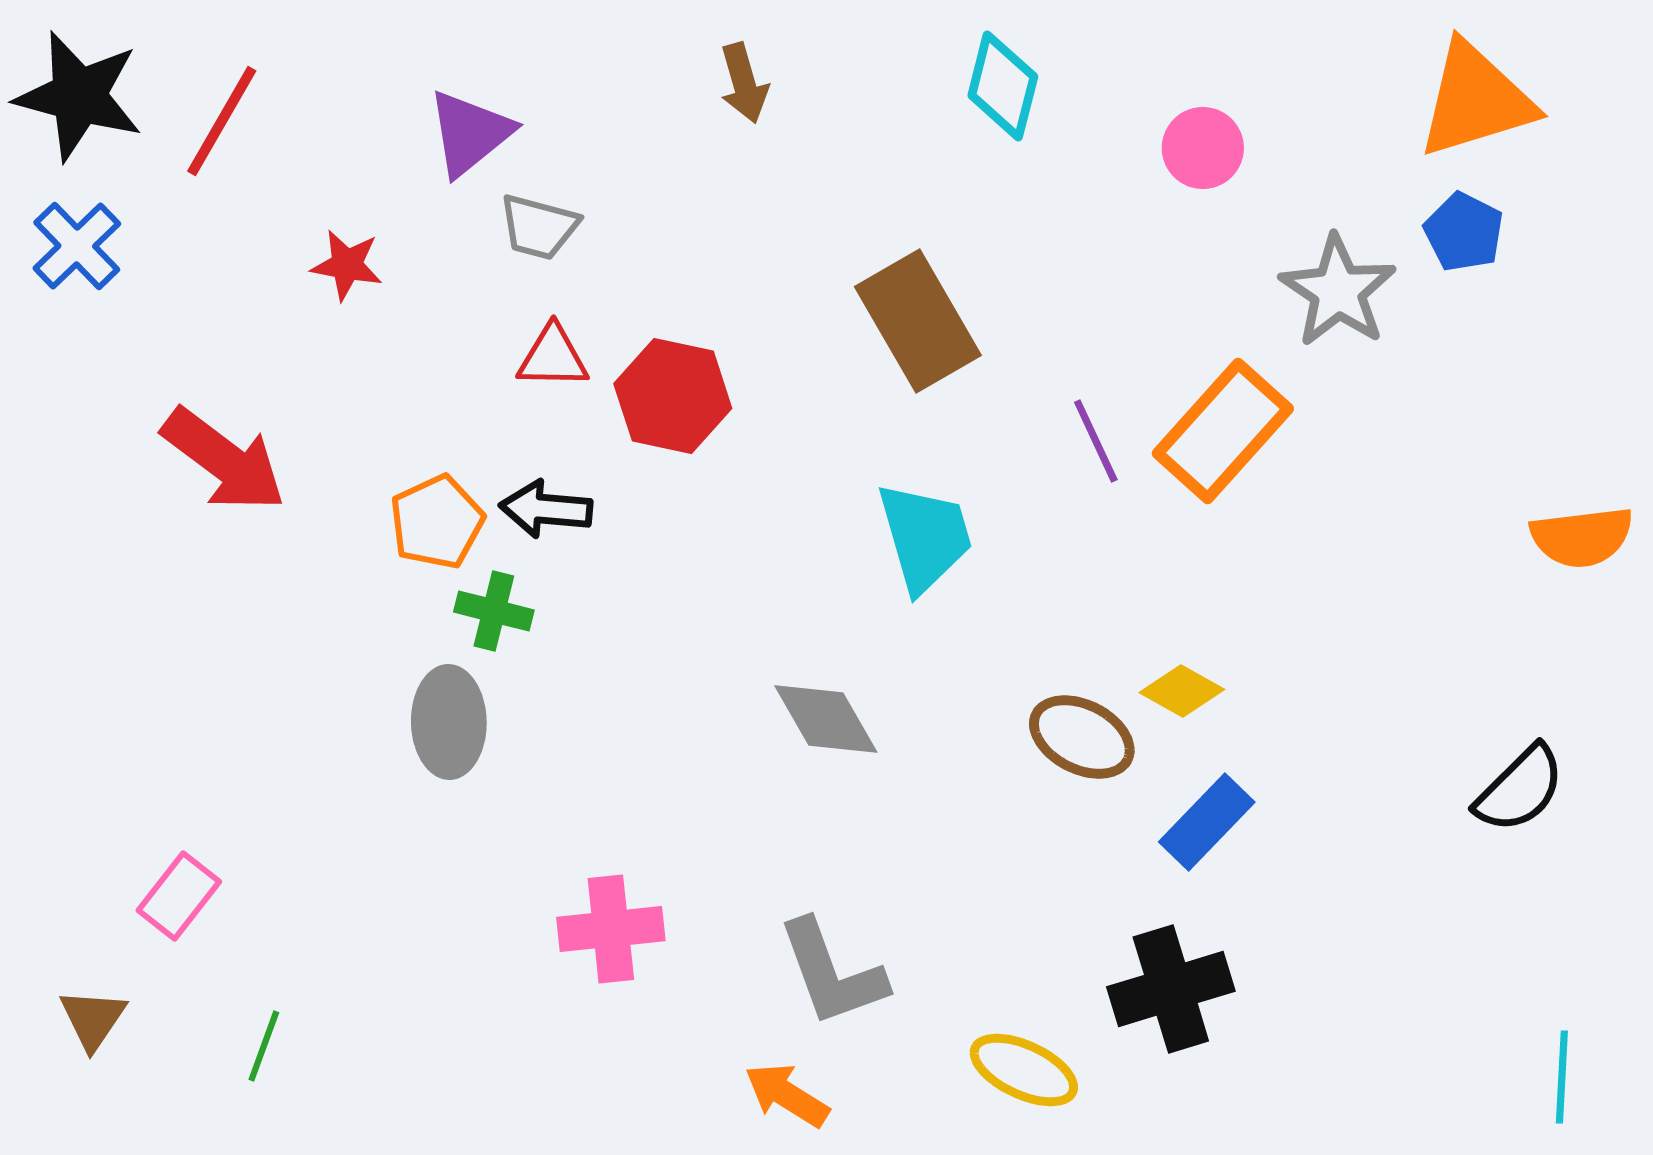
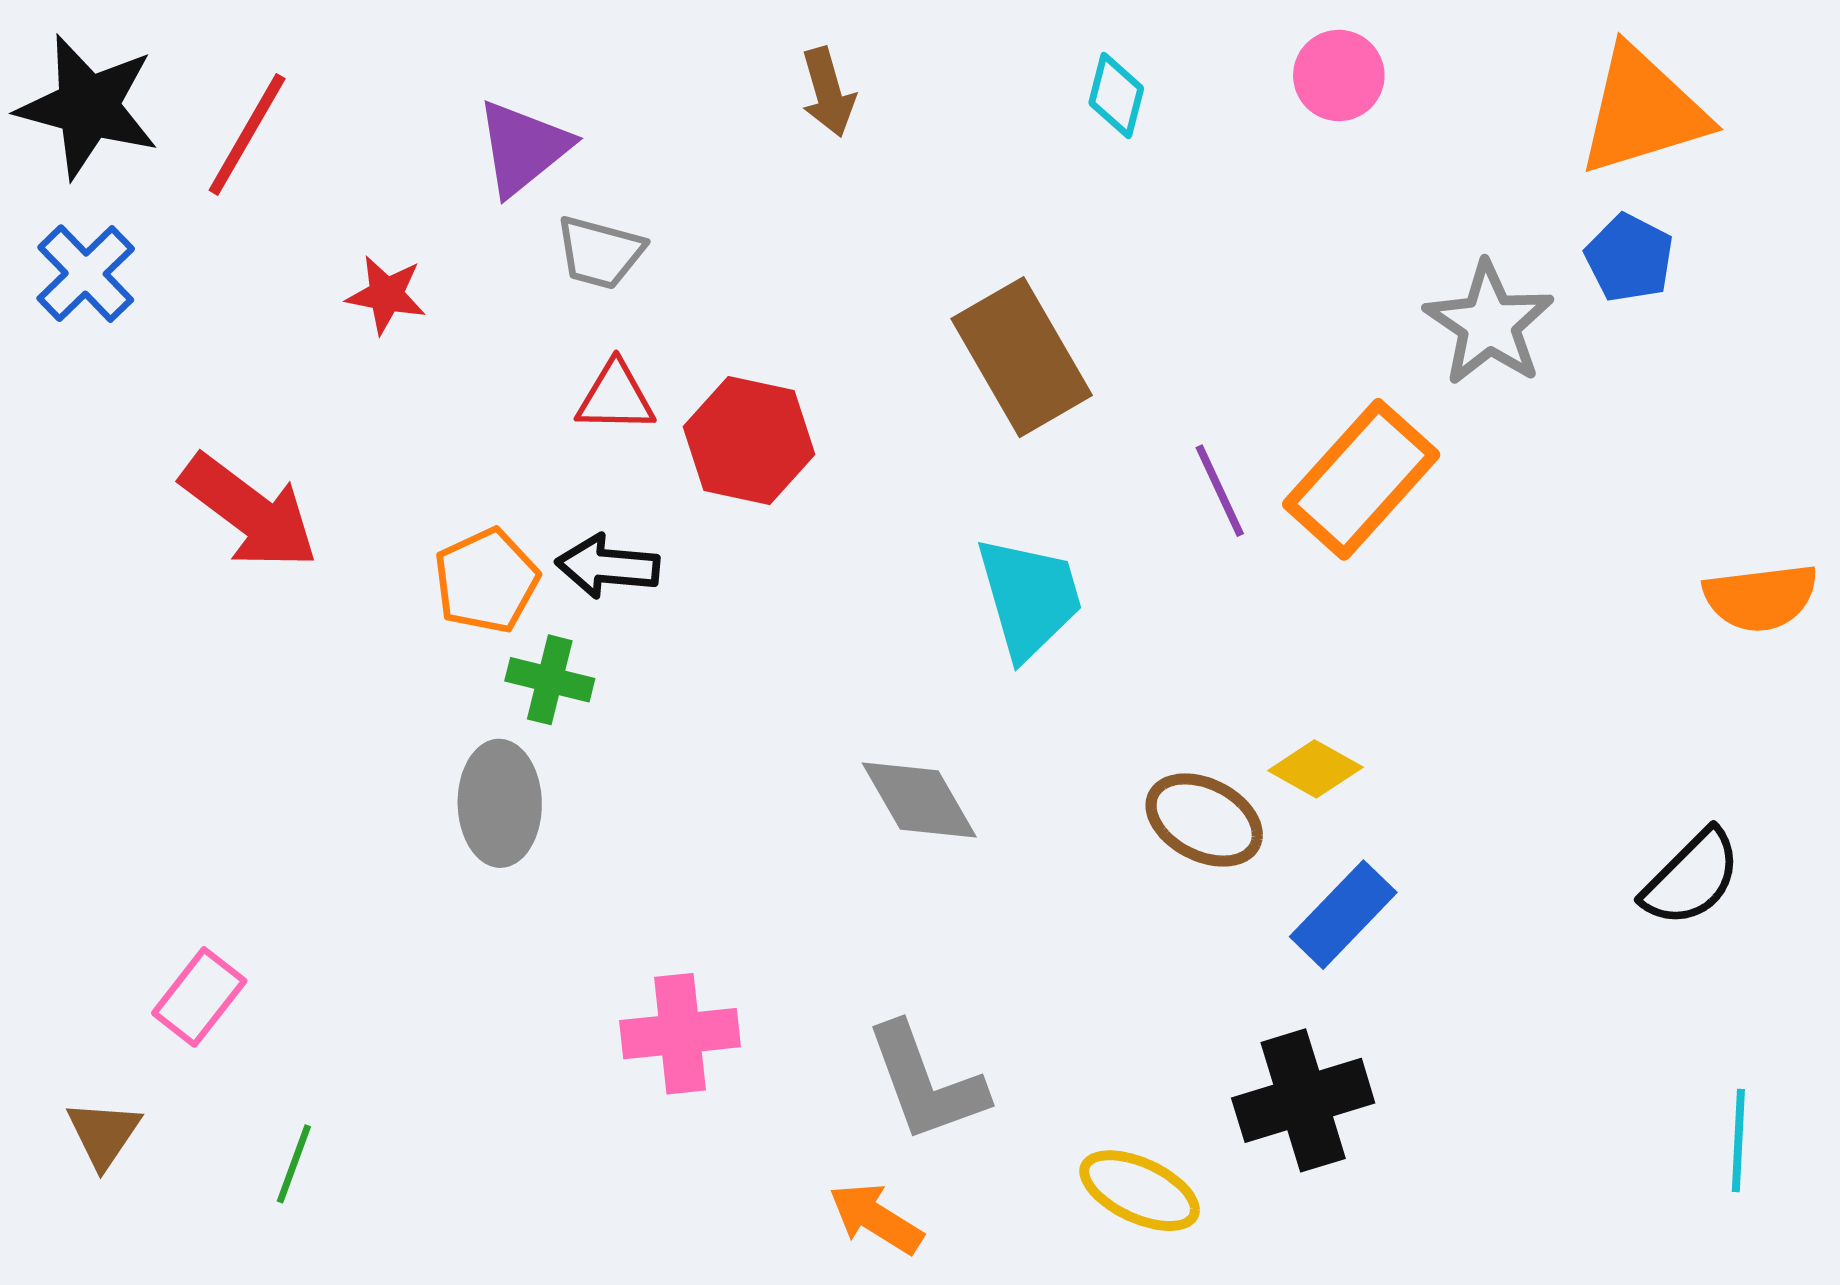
cyan diamond: (1003, 86) -> (1116, 96), size x0.7
pink circle: (1203, 148) -> (1339, 75), moved
cyan line: (1562, 1077) -> (1738, 1141), moved

